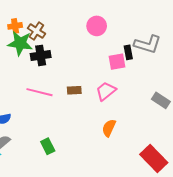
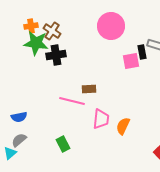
pink circle: (97, 26) -> (111, 26), size x1.4
pink trapezoid: (106, 91) -> (101, 119), moved, turned 135
pink line: (40, 92) -> (72, 101), moved

